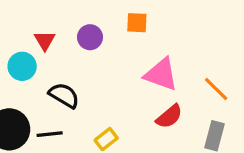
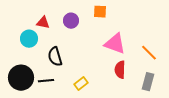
red triangle: (45, 40) -> (43, 23), turned -48
black semicircle: (64, 95) -> (55, 57), turned -138
red semicircle: (169, 116) -> (120, 70), turned 132

